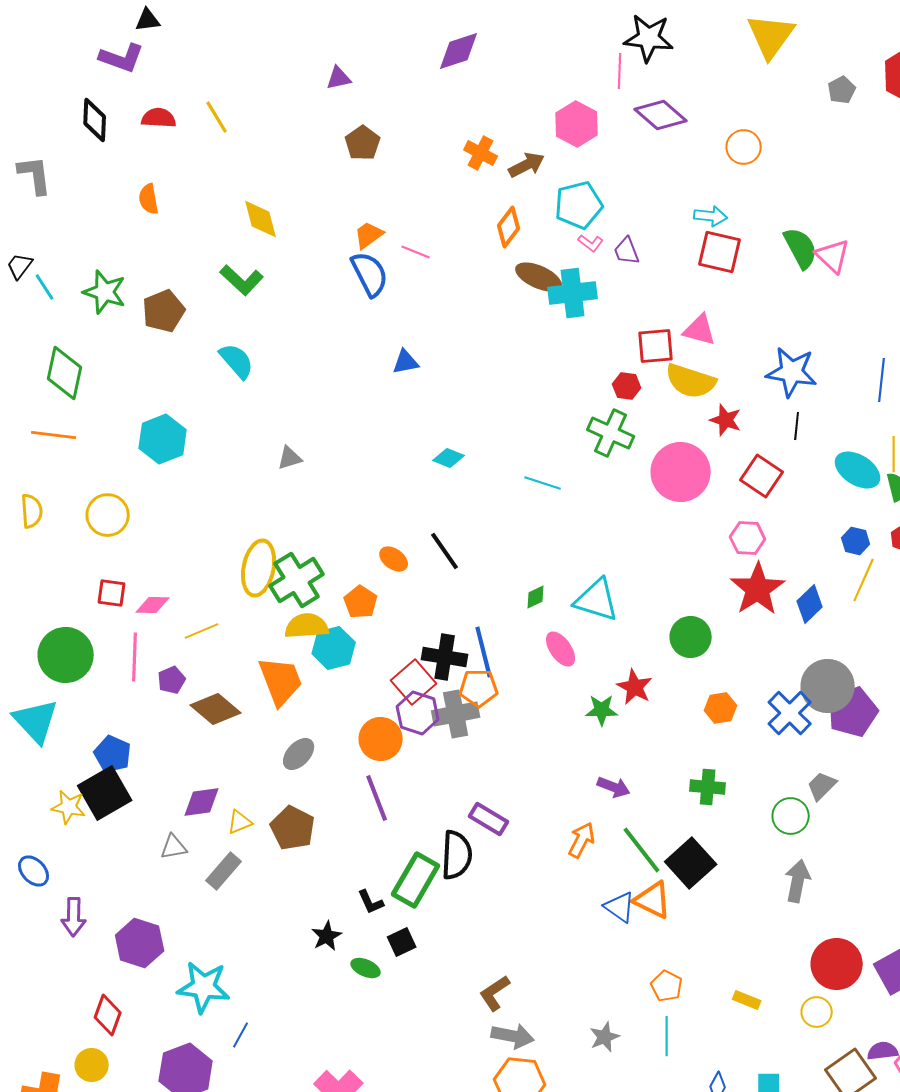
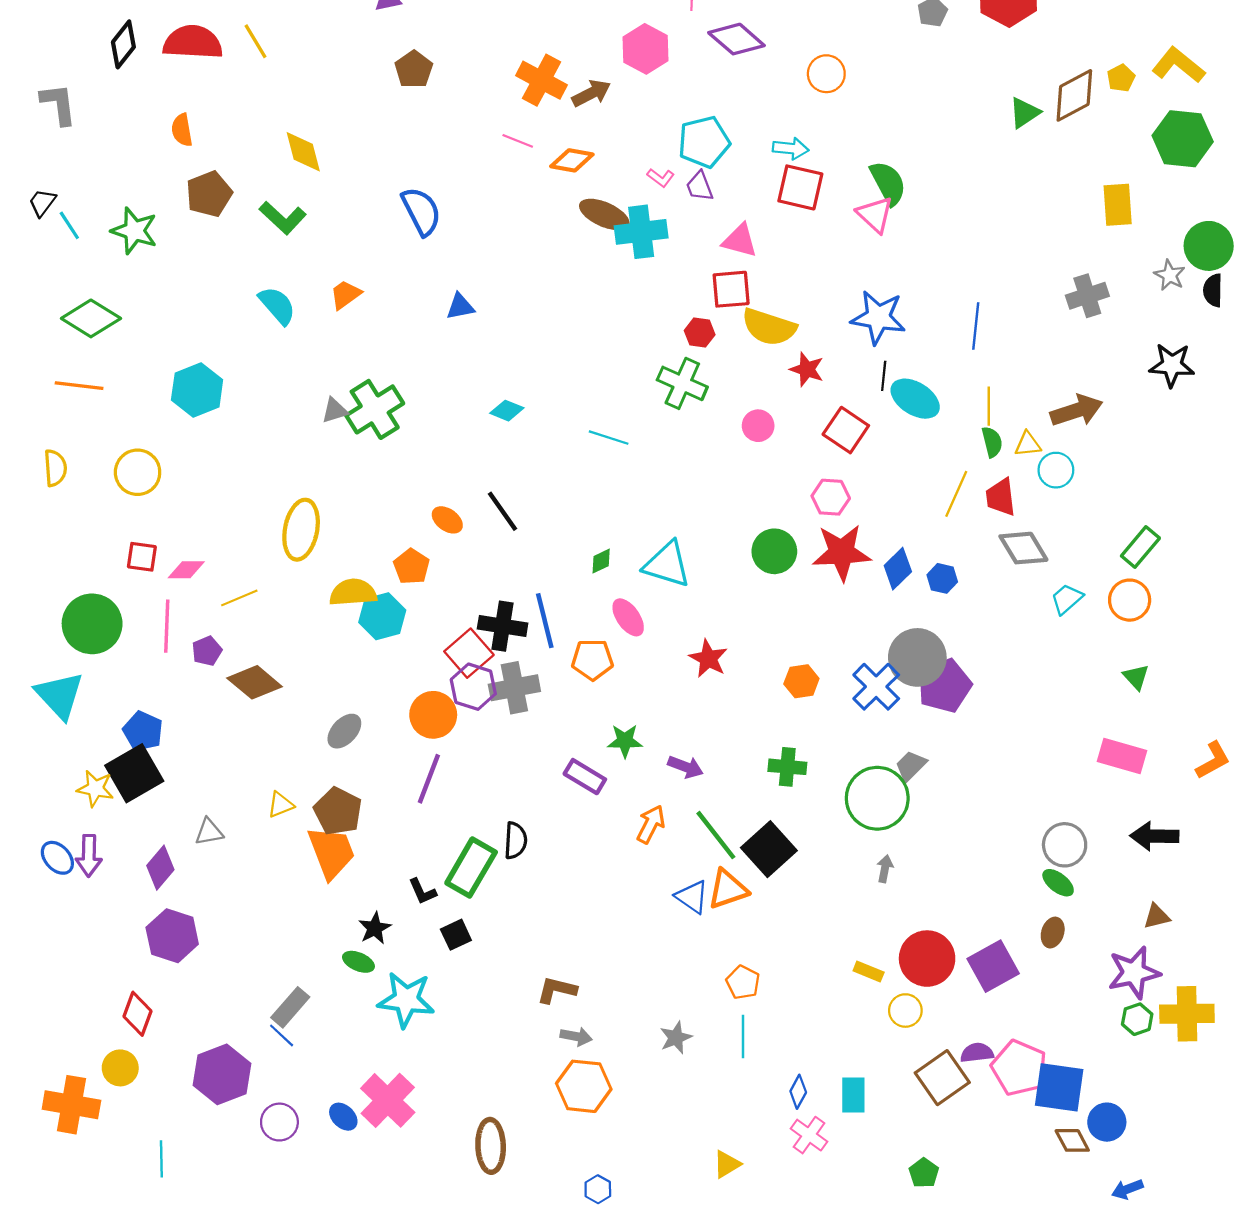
red semicircle: (159, 118) -> (193, 42), size x1.6
black diamond: (95, 120) -> (123, 44), turned 36
orange cross: (481, 153) -> (542, 80), size x1.4
cyan pentagon: (579, 205) -> (704, 142), moved
orange diamond: (509, 227) -> (572, 160), turned 63
orange trapezoid: (369, 235) -> (345, 295), moved
pink line: (416, 252) -> (518, 141), moved
pink triangle: (833, 256) -> (875, 215), moved
brown pentagon: (164, 311) -> (209, 194), moved
pink triangle: (700, 330) -> (740, 240), moved
green diamond: (65, 373) -> (91, 318), turned -70
cyan ellipse: (858, 470) -> (915, 399), moved
pink circle: (681, 472) -> (758, 426), size x0.5
blue hexagon: (856, 541) -> (942, 578), moved
green cross: (297, 580) -> (375, 409), moved
yellow line: (864, 580) -> (956, 494), moved
red star: (758, 589) -> (841, 552), turned 30
green circle: (691, 637) -> (774, 551), moved
orange trapezoid: (281, 681) -> (331, 852), moved
orange pentagon: (479, 688) -> (592, 660), moved
green star: (602, 710) -> (625, 741), moved
purple line: (377, 798) -> (429, 779), turned 42
purple diamond: (202, 802) -> (160, 868), moved, turned -42
green circle: (791, 816) -> (877, 798), size x1.6
purple rectangle: (489, 819) -> (585, 777), moved
black semicircle: (457, 855) -> (516, 840), size x0.7
gray rectangle: (224, 871) -> (290, 1007), moved
gray arrow: (798, 881) -> (885, 869), size x0.6
orange triangle: (653, 900) -> (728, 889), turned -45
purple arrow: (74, 917) -> (89, 856), moved
green ellipse: (366, 968) -> (358, 962), moved
cyan star: (204, 987) -> (406, 1000), moved
brown L-shape: (495, 993) -> (557, 990), turned 48
yellow rectangle: (747, 1000) -> (869, 972), moved
blue line: (241, 1035) -> (282, 1035), turned -76
gray arrow: (513, 1036) -> (576, 1036), size x0.7

